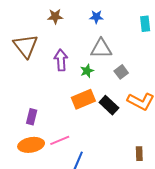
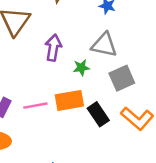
gray square: (121, 72) -> (122, 78), size x1.5
pink line: (60, 140) -> (35, 106), moved

